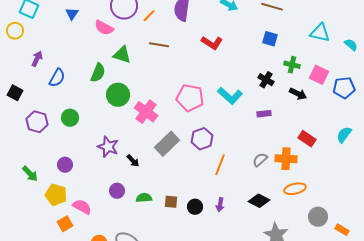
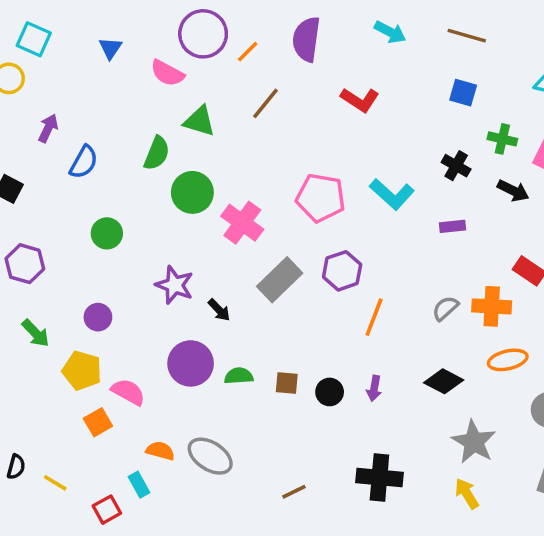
brown line: (159, 45) -> (265, 103), turned -60
purple hexagon: (37, 122) -> (25, 264), moved
purple circle: (117, 191) -> (191, 363), size x1.6

